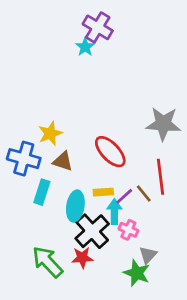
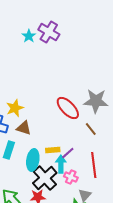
cyan star: (85, 47) -> (29, 36), moved
red ellipse: (110, 152) -> (68, 108), moved
red line: (161, 177) -> (94, 165), moved
brown line: (144, 193) -> (91, 129), moved

